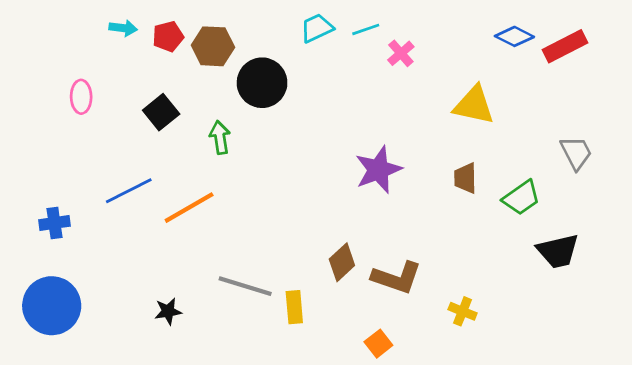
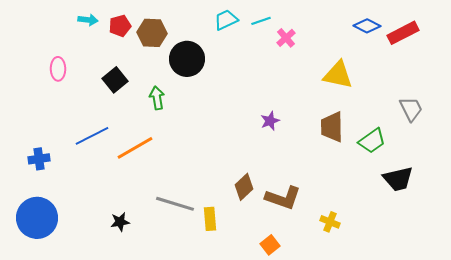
purple star: (378, 170) -> (270, 121), size x0.6
brown trapezoid: (465, 178) -> (332, 127), size x1.4

